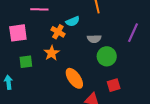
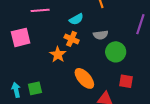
orange cross: (58, 32) -> (72, 39), moved
green square: (26, 62) -> (35, 88), moved
red square: (114, 85) -> (126, 81), turned 32

